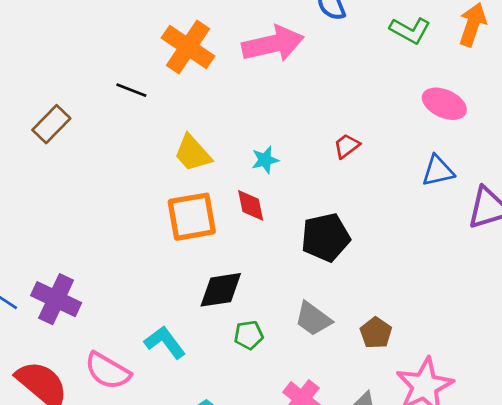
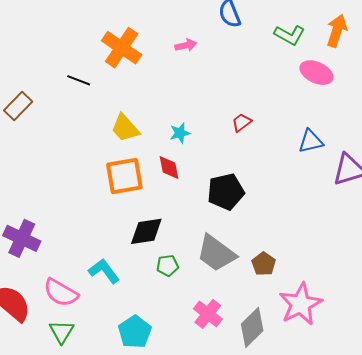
pink arrow: (273, 44) -> (186, 45), size x0.5
pink ellipse: (444, 104) -> (316, 73), moved
gray trapezoid: (313, 319) -> (216, 253), size x1.4

